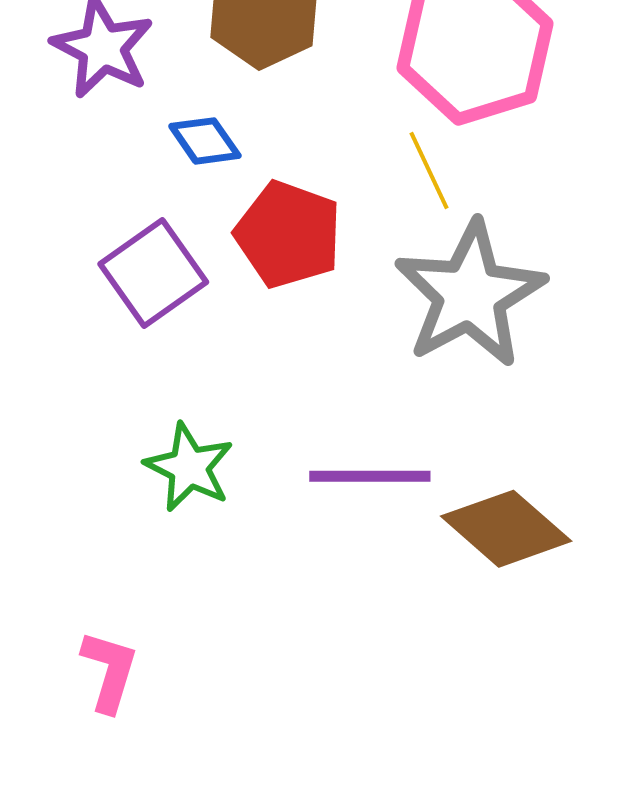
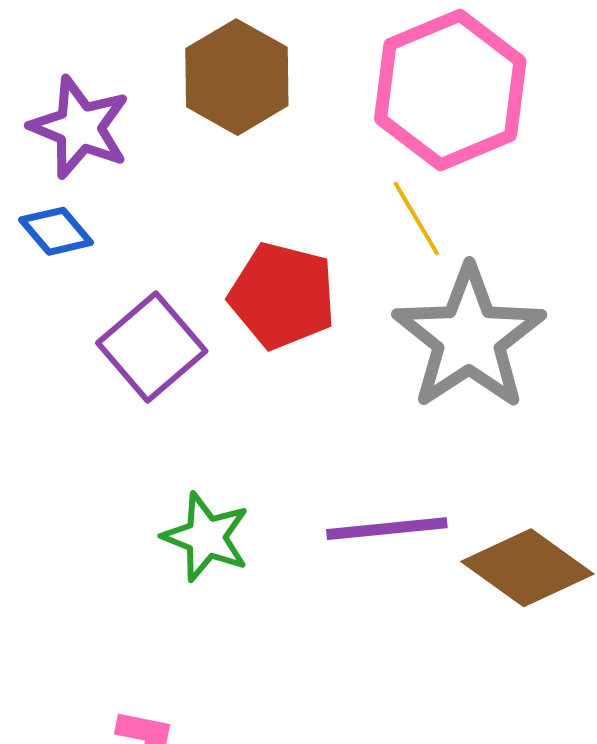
blue diamond: (205, 141) -> (56, 231), moved

